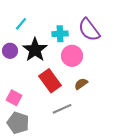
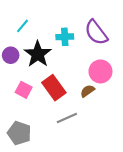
pink circle: (72, 56) -> (100, 71), moved
pink square: (14, 98) -> (24, 90), moved

